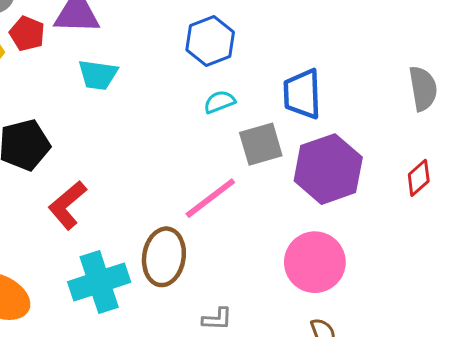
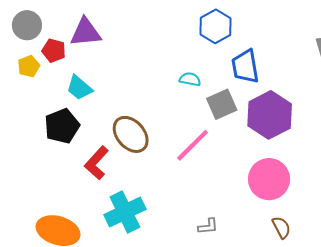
blue hexagon: (210, 41) -> (215, 26), moved
cyan trapezoid: (98, 75) -> (79, 88), moved, turned 40
cyan semicircle: (219, 102) -> (190, 79), turned 40
brown ellipse: (164, 257) -> (131, 134), moved, turned -42

